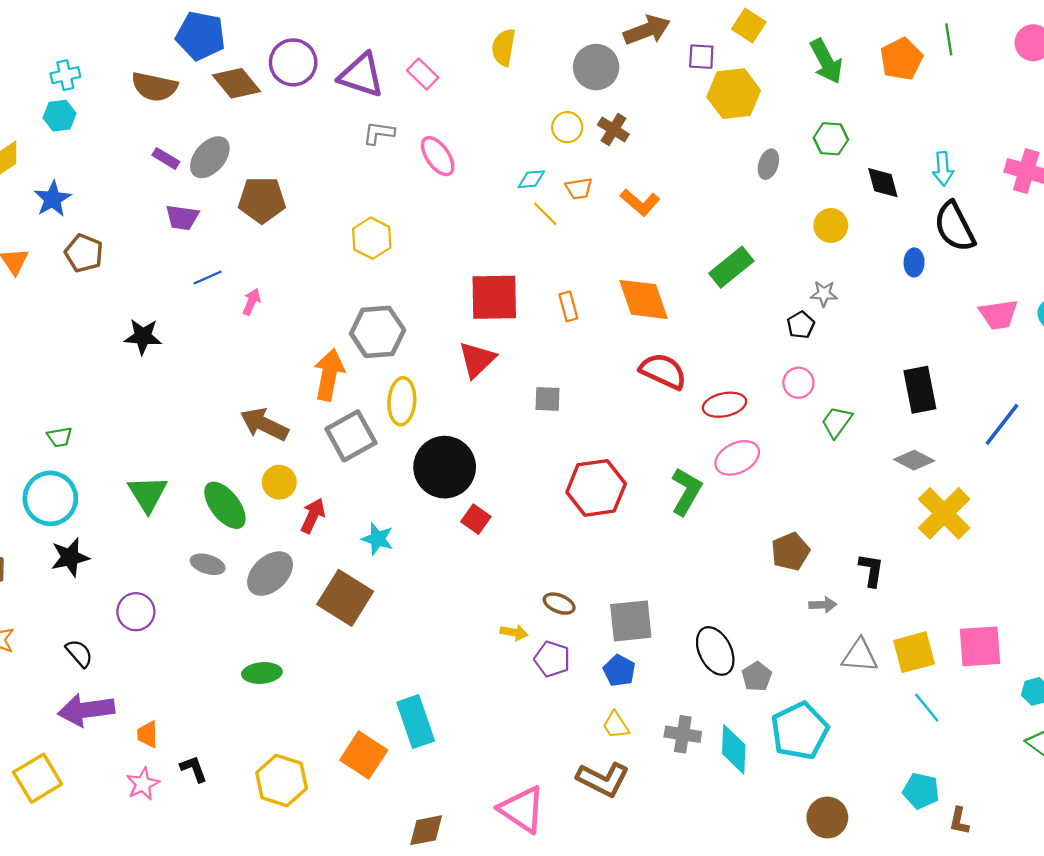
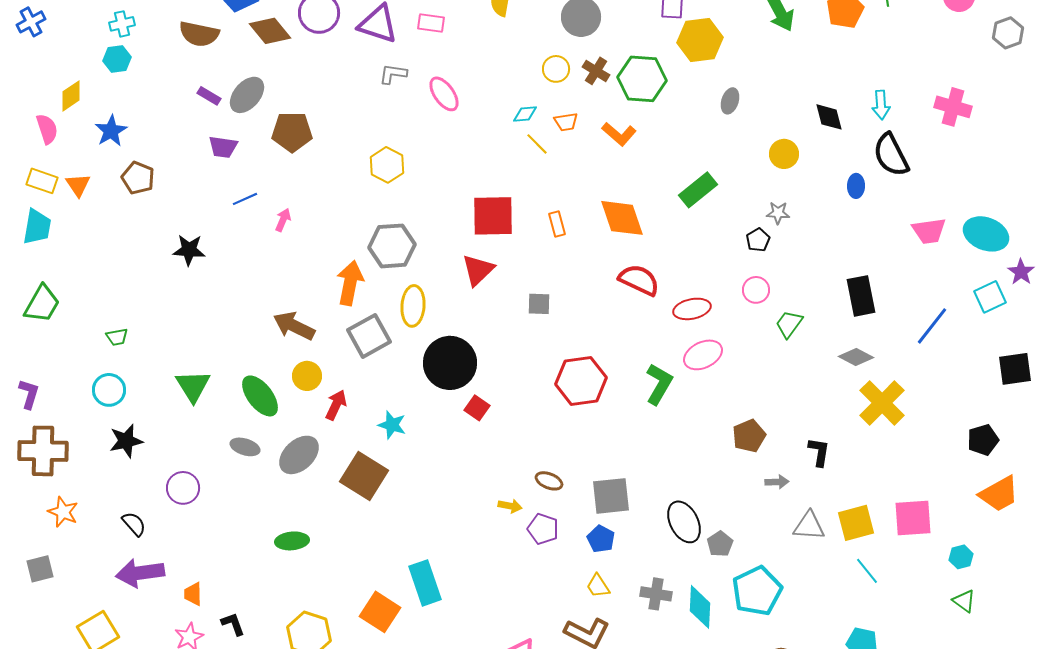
pink rectangle: (423, 74) -> (431, 23), turned -36
green hexagon: (831, 139) -> (642, 79), moved, size x1.6
cyan circle: (50, 498) -> (109, 390), size x0.7

